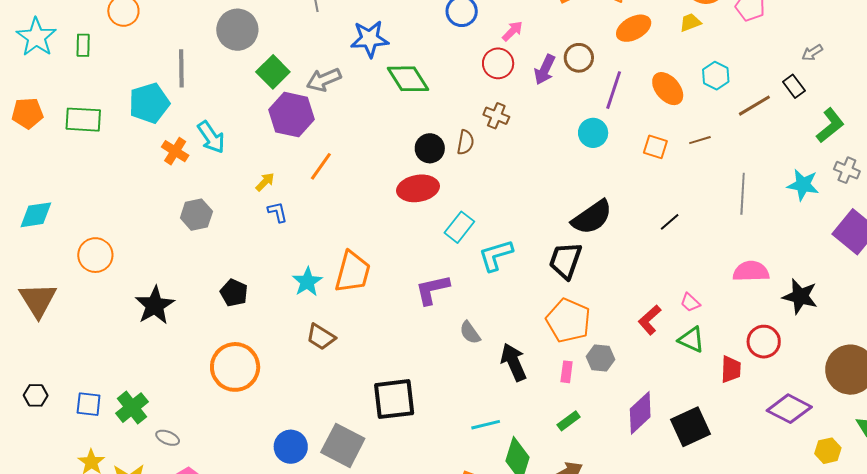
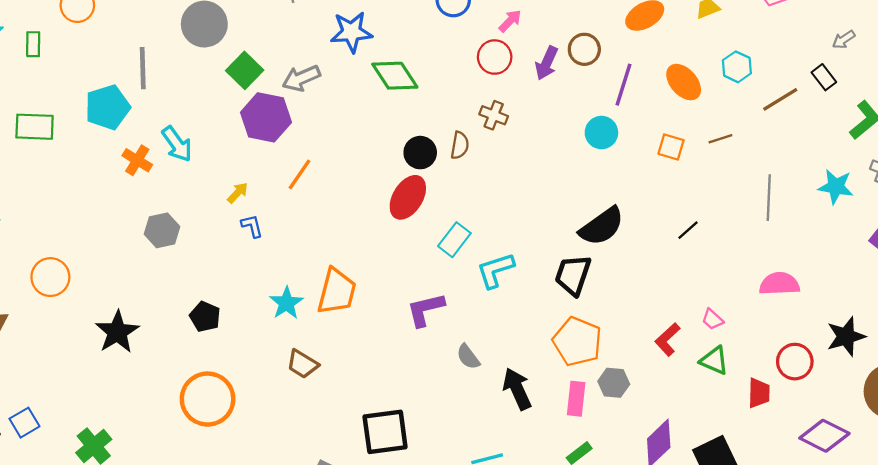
red ellipse: (418, 188) -> (408, 197), turned -48
black star: (800, 296) -> (846, 336), moved, turned -30
pink rectangle: (567, 372) -> (576, 399), size x1.4
blue square: (89, 404) -> (24, 423), moved, turned -36

